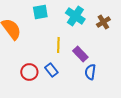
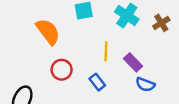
red circle: (29, 72) -> (62, 70), moved
blue semicircle: (90, 72) -> (145, 84), turned -77

